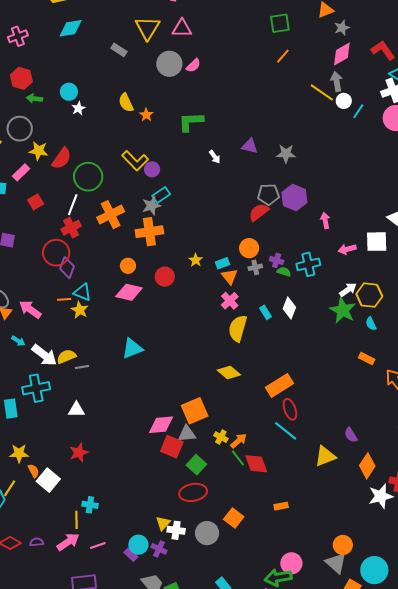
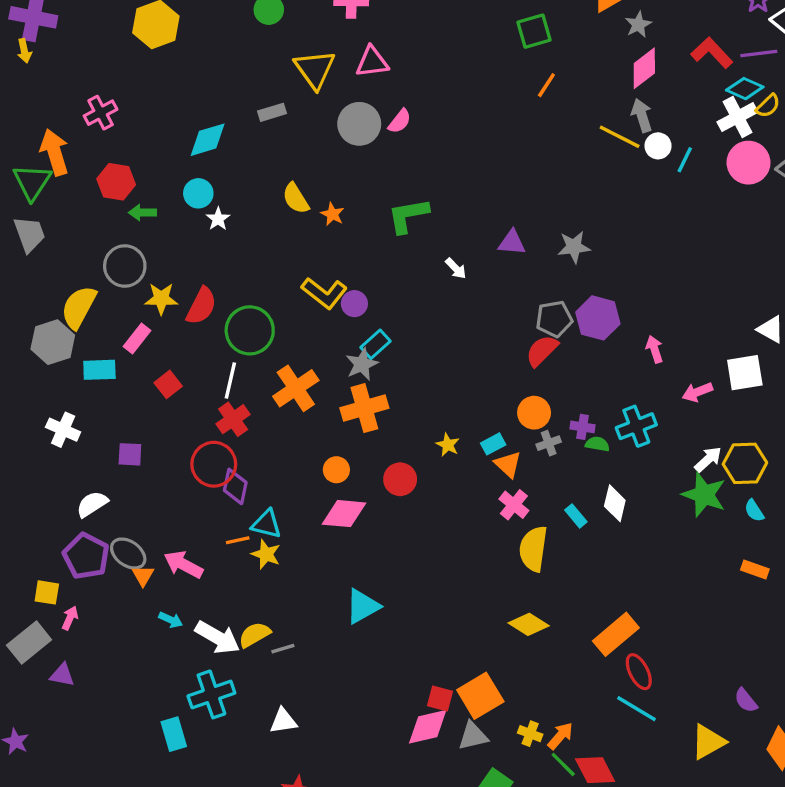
cyan diamond: (71, 28) -> (208, 140), moved
gray rectangle: (119, 50) -> (272, 112), turned -42
red square: (172, 447) -> (440, 698), moved, size x0.7

